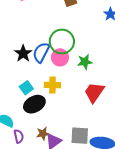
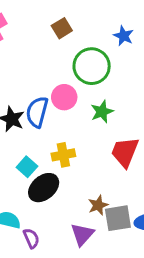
green circle: (62, 42) -> (92, 66), moved
pink circle: (60, 57) -> (64, 97), moved
brown star: (43, 134) -> (98, 205), moved

